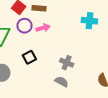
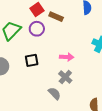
pink arrow: (43, 28) -> (67, 57), moved

